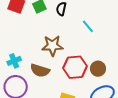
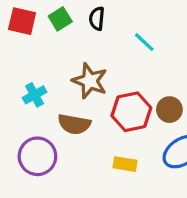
brown star: (52, 46) -> (90, 81), turned 30
cyan cross: (14, 61) -> (35, 95), moved

